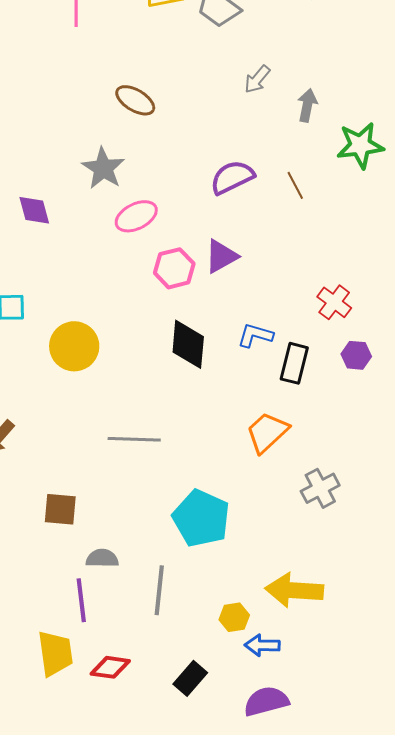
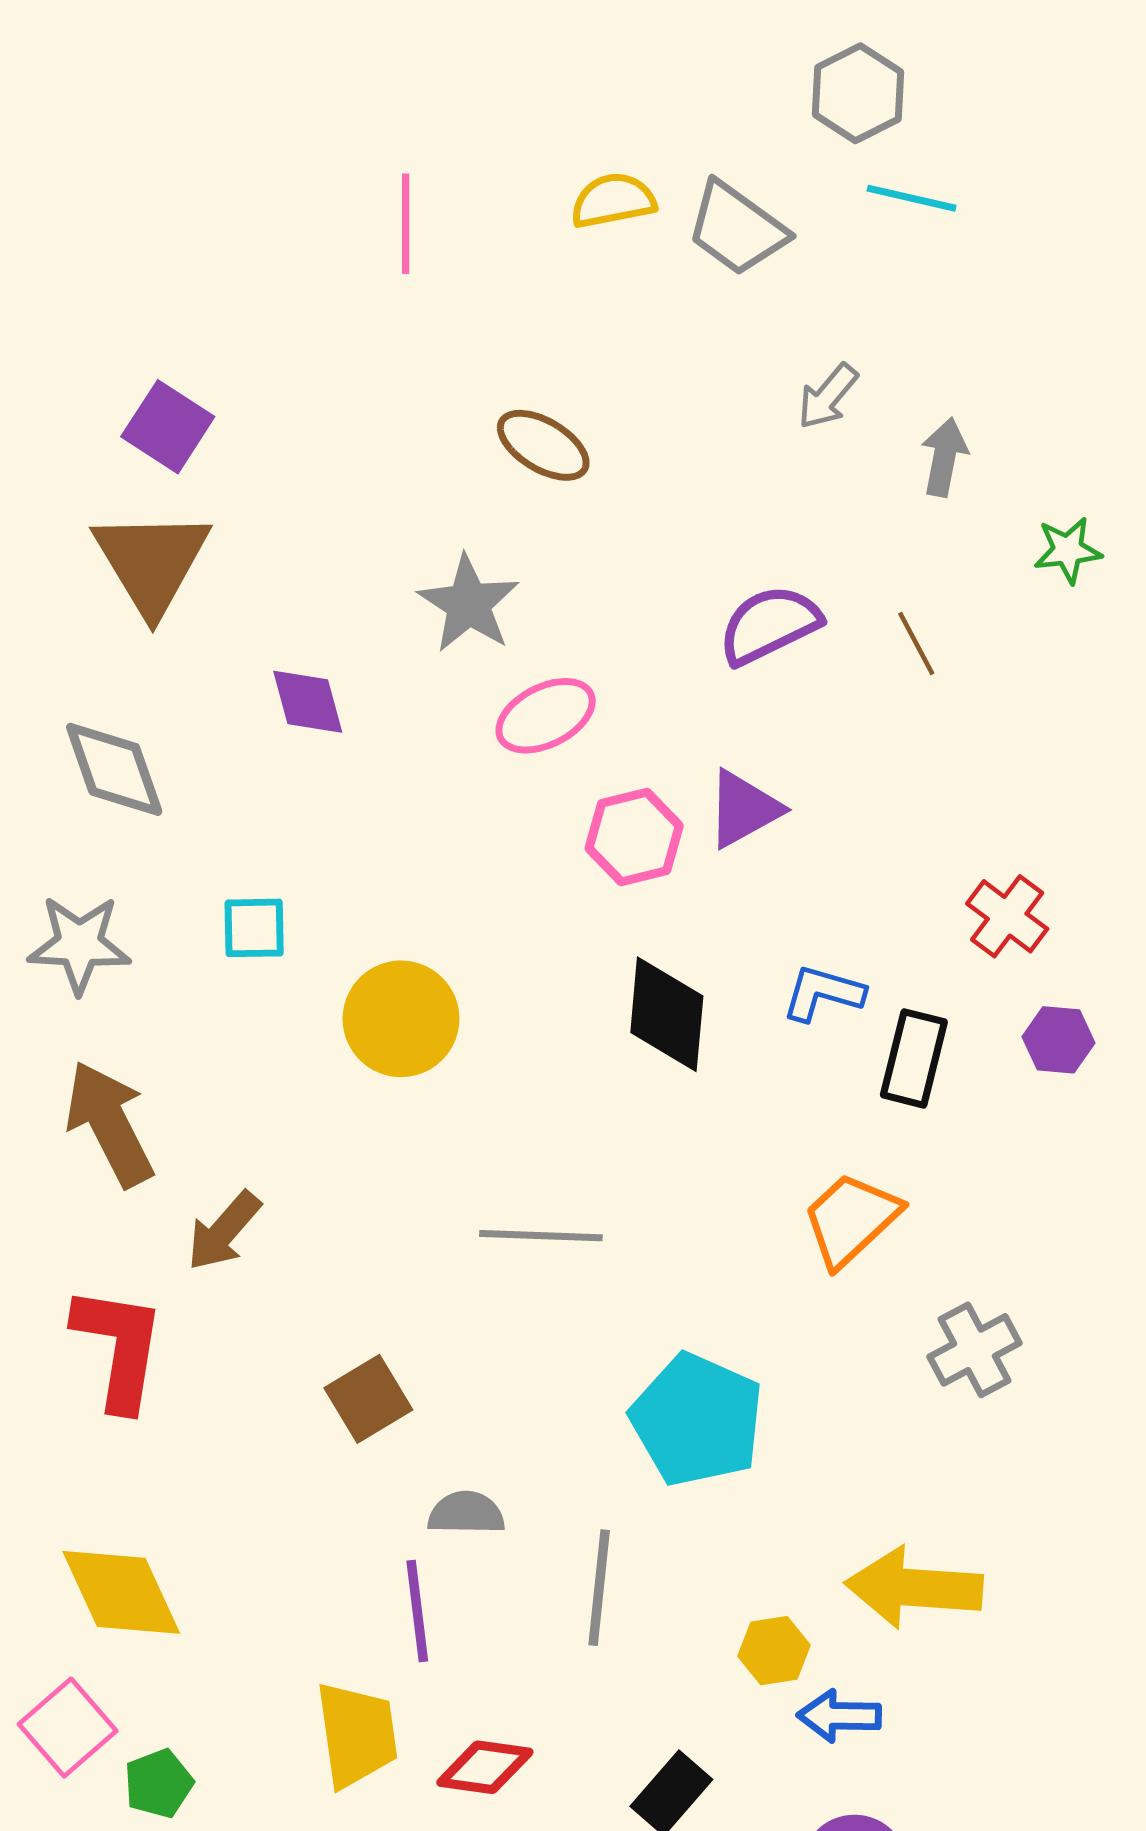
green star: (360, 145) -> (1068, 550), size x0.6
brown square: (60, 509) -> (368, 1399), turned -36

